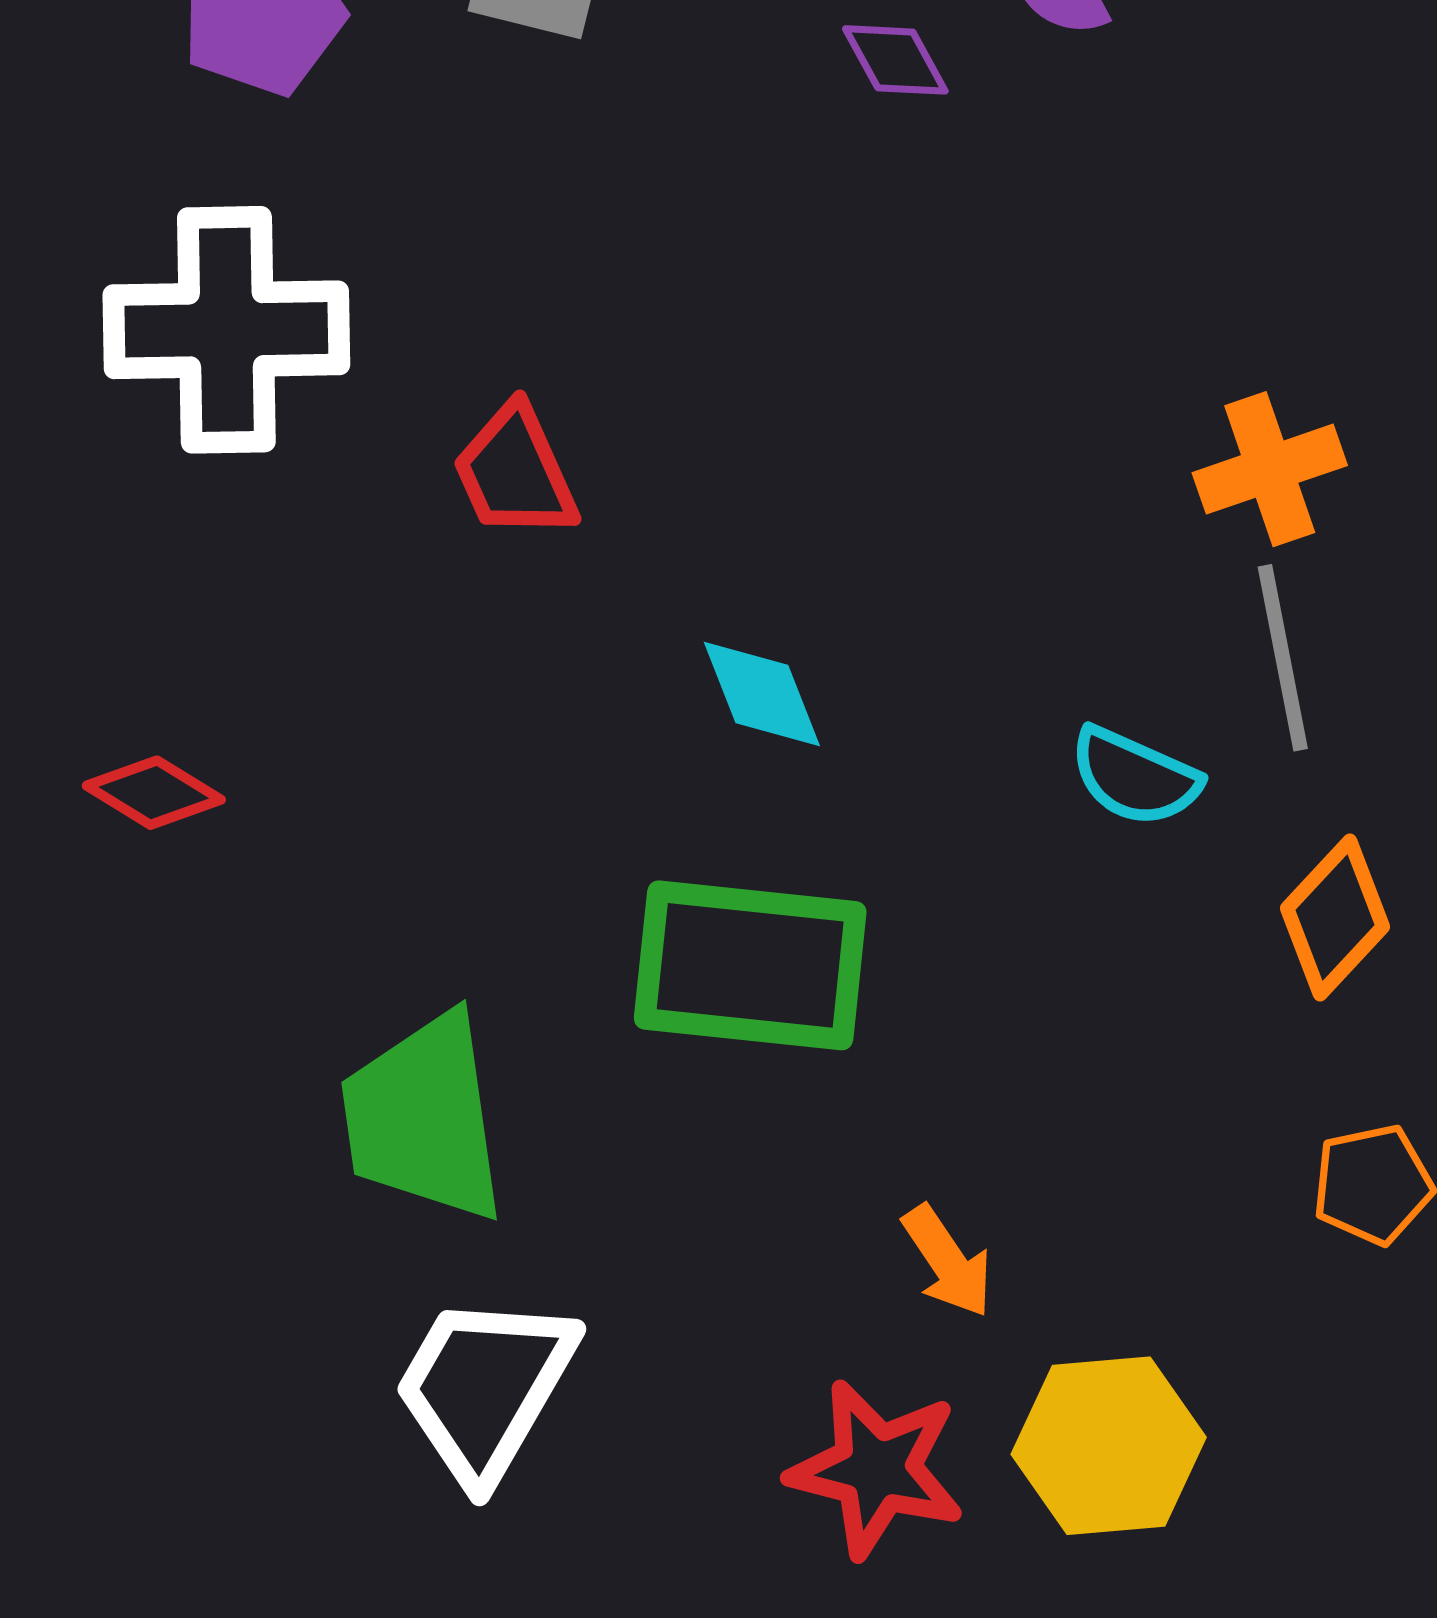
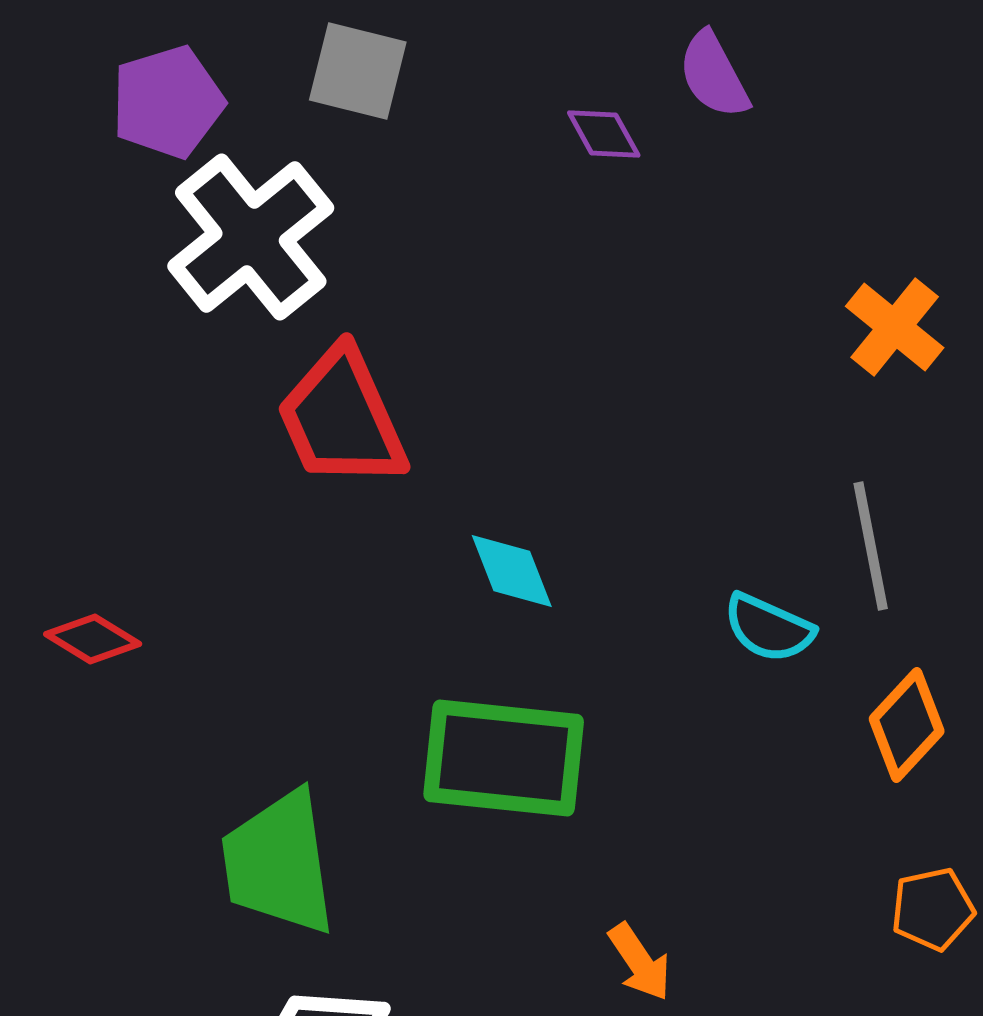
white cross: (226, 330) -> (251, 237), moved, turned -38
orange cross: (1270, 469) -> (895, 327), moved, turned -32
red trapezoid: (515, 472) -> (342, 418), size x1.5

